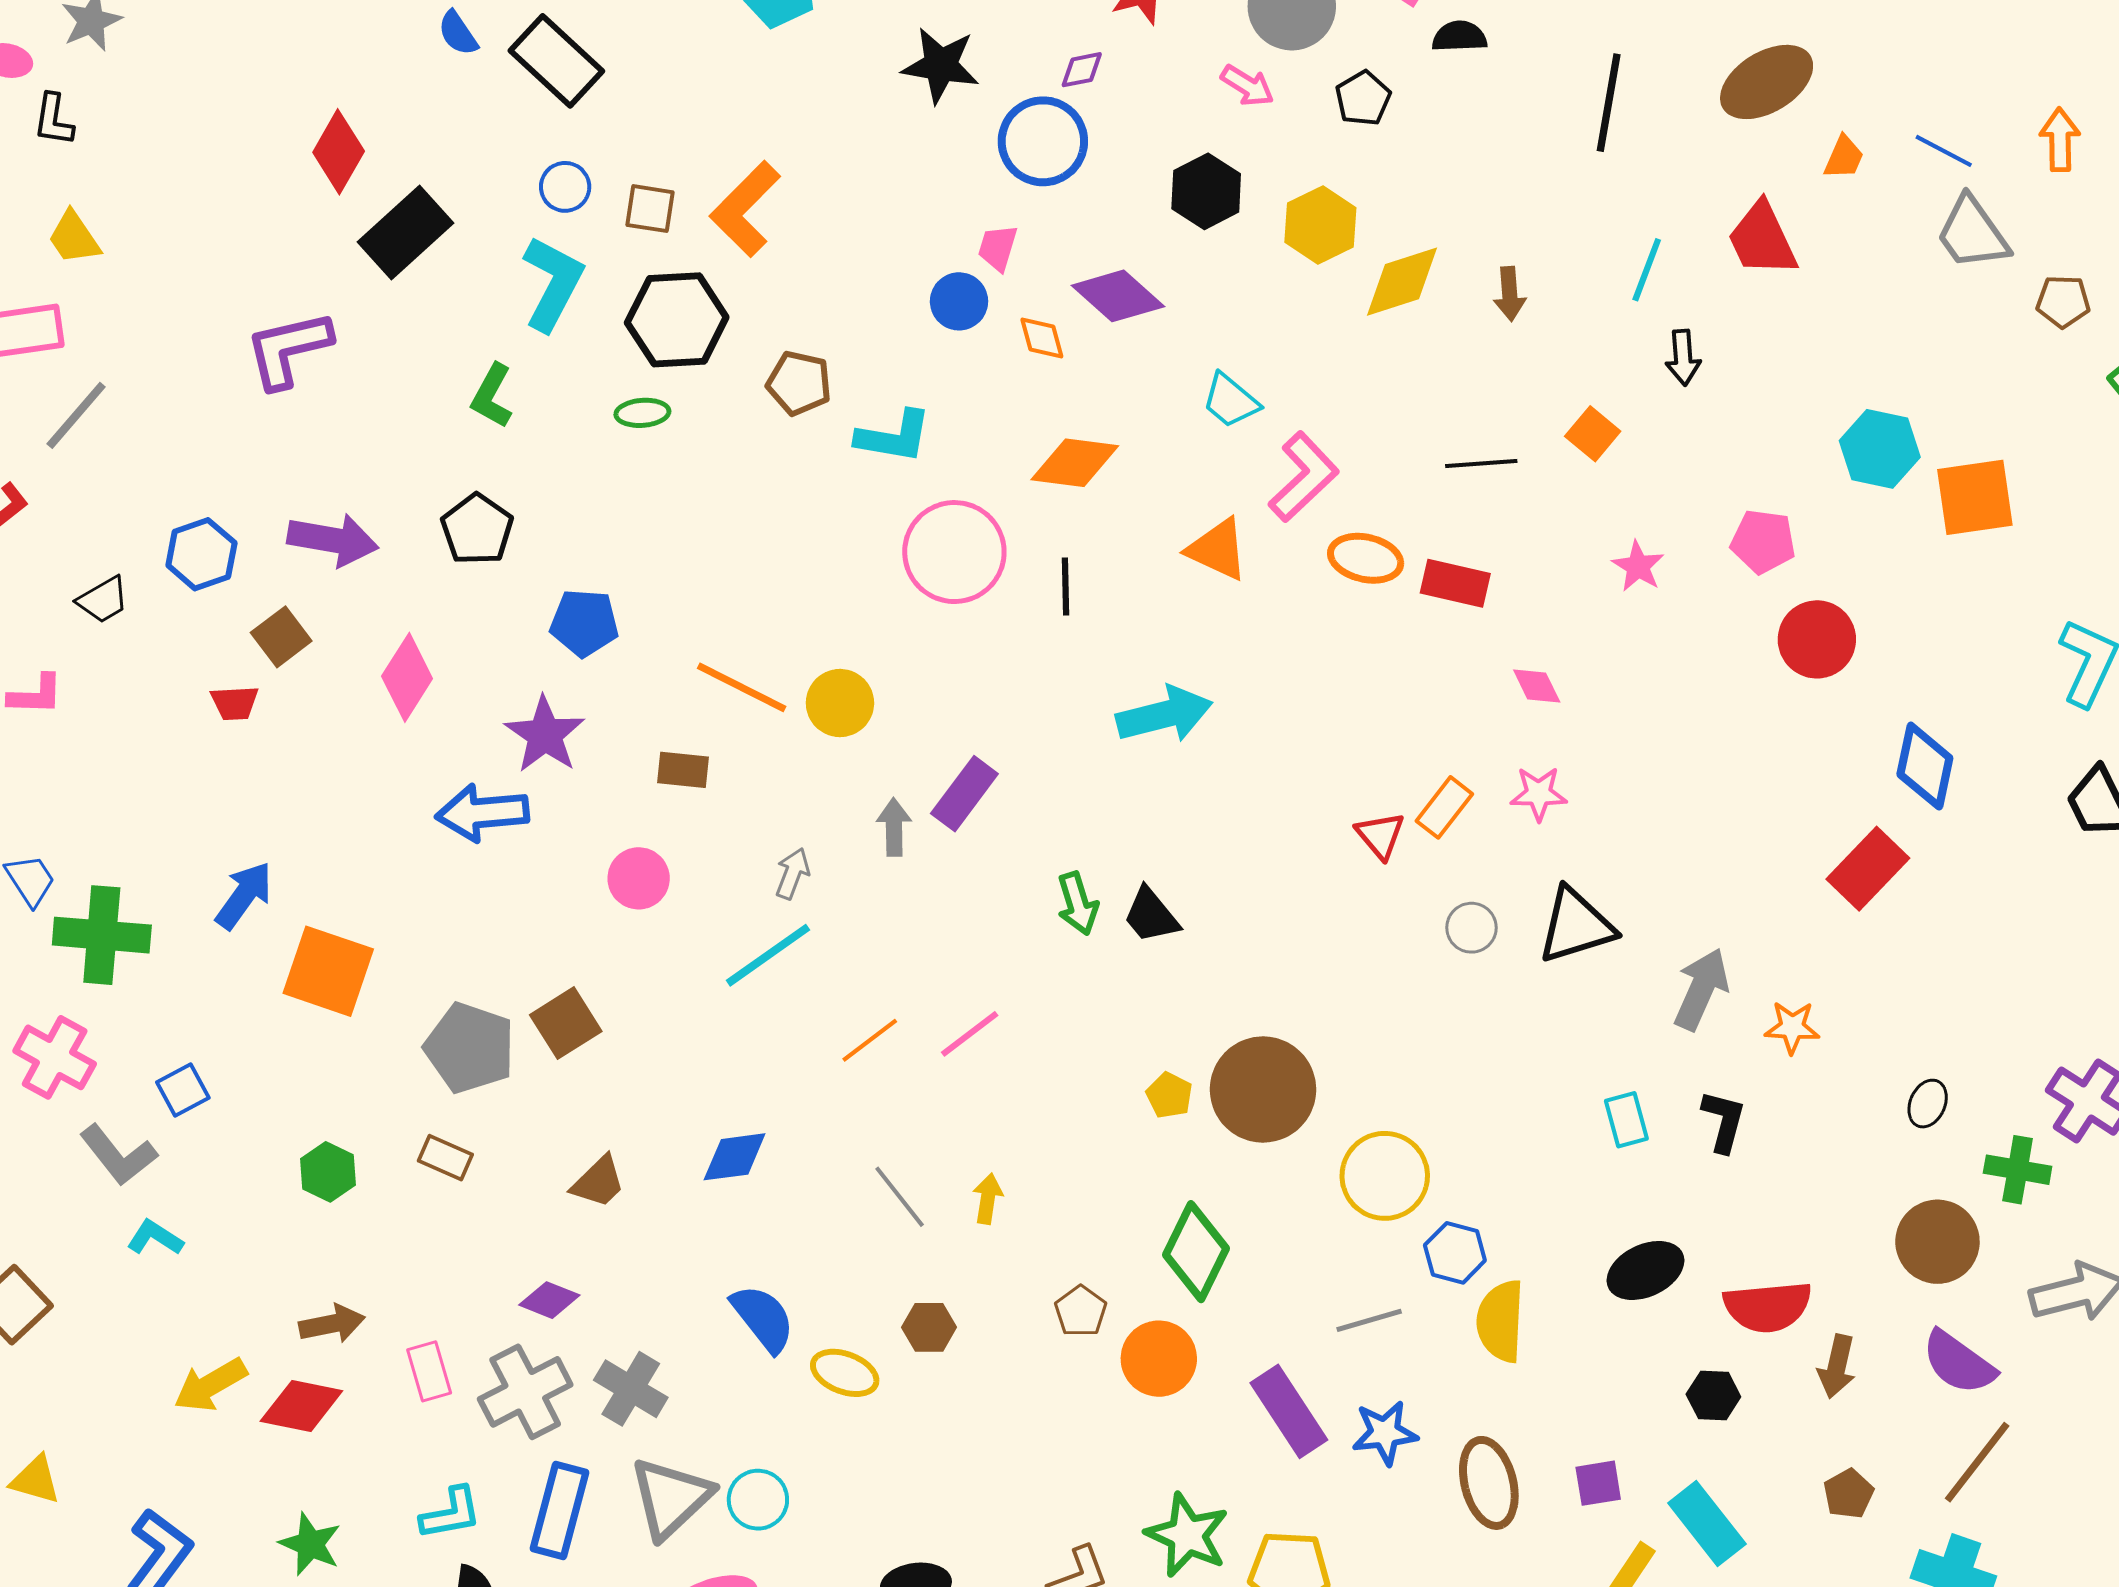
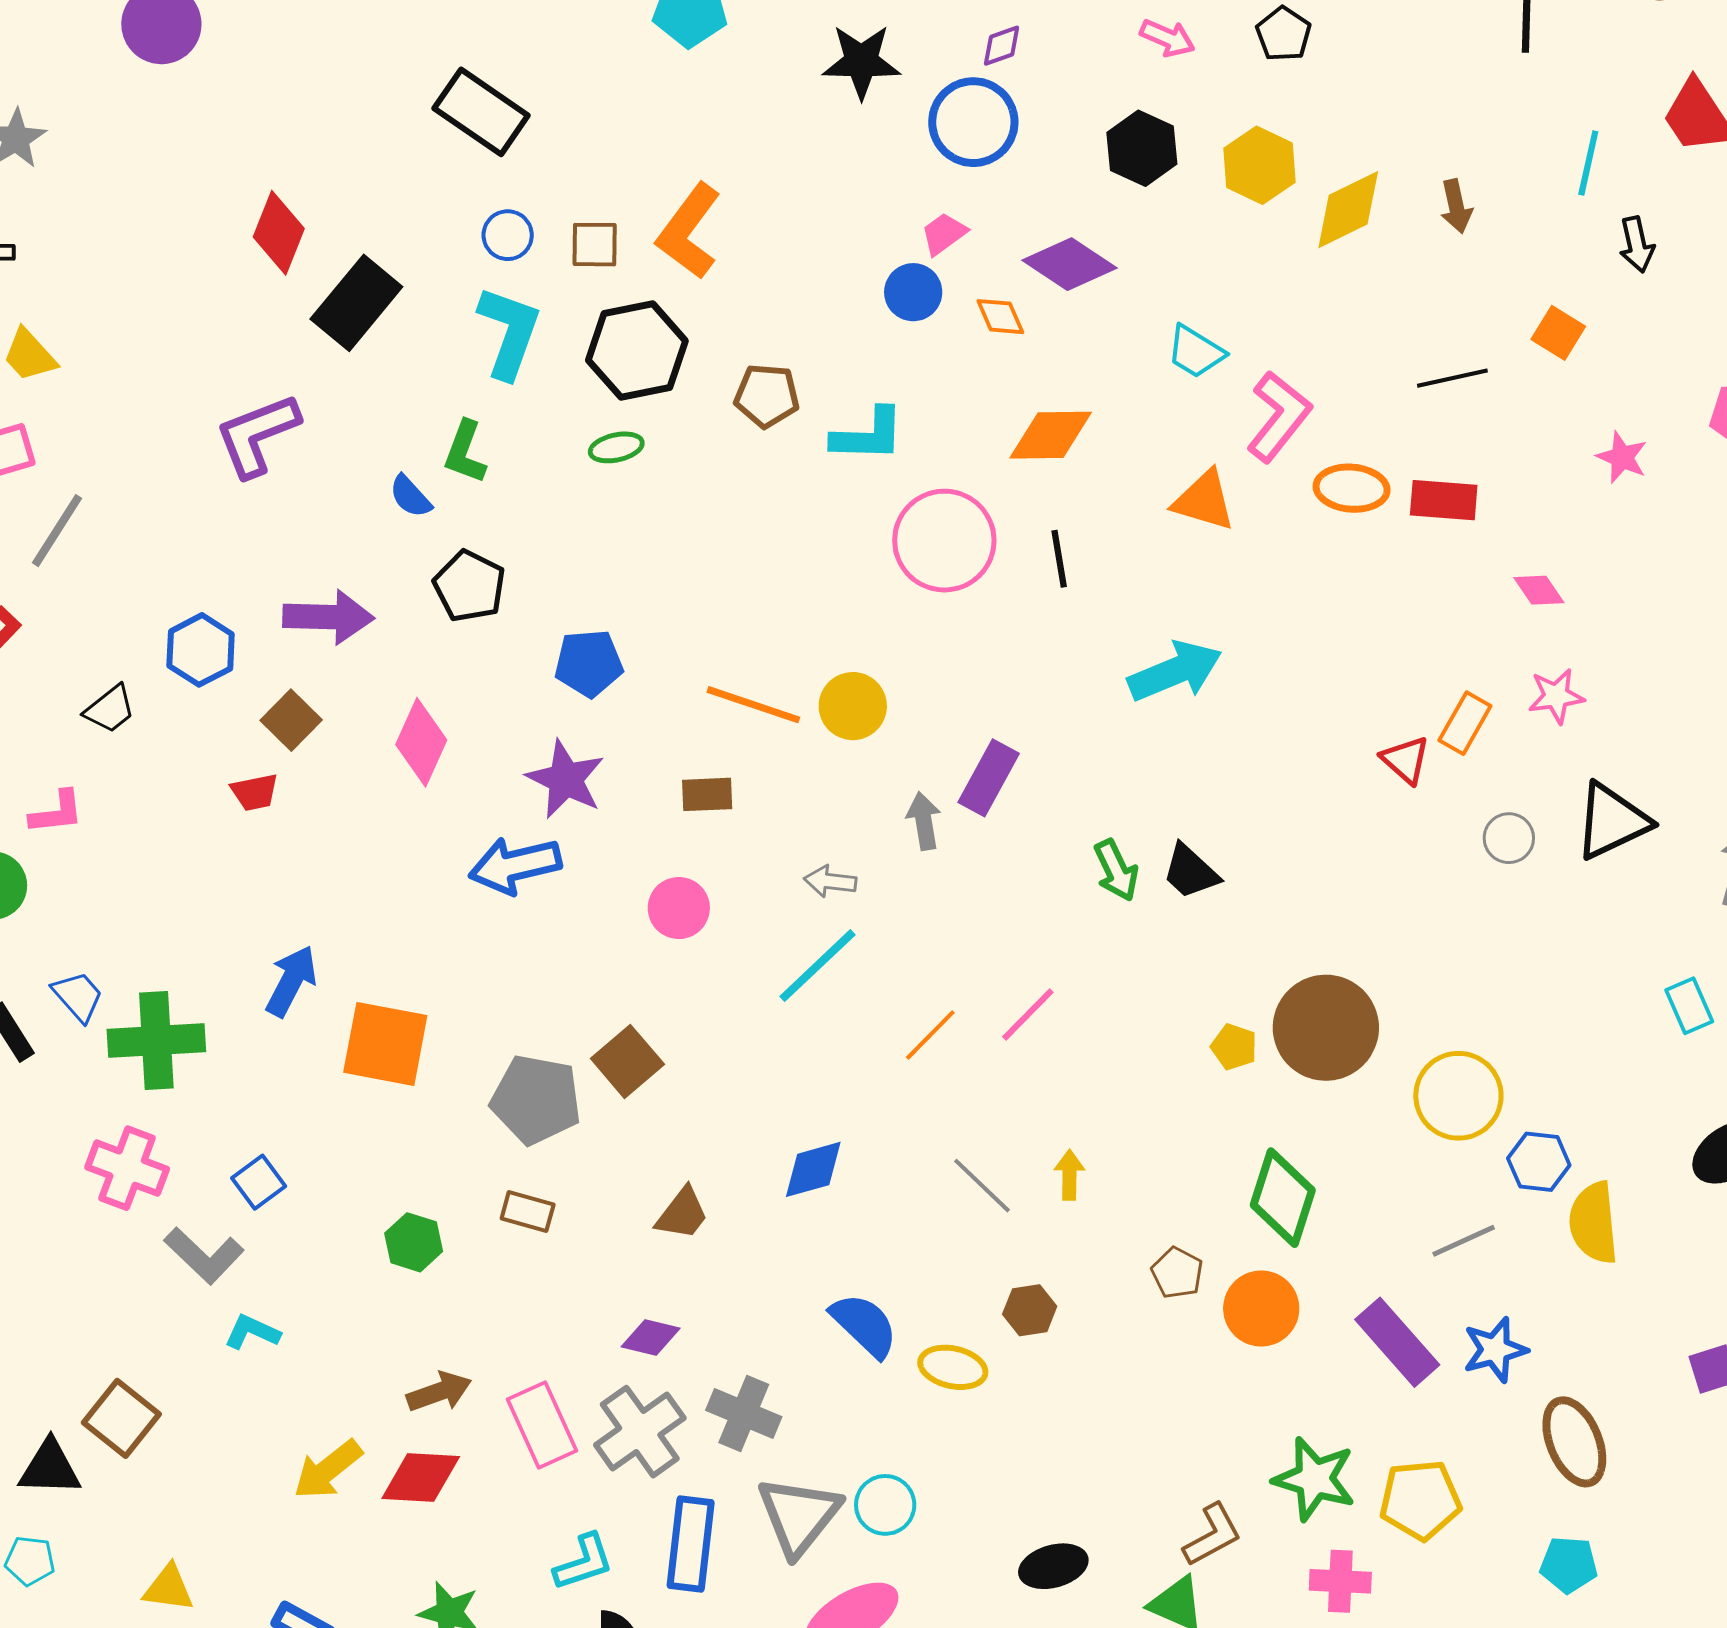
blue semicircle: (458, 33) -> (410, 496), moved
pink trapezoid: (998, 248) -> (944, 234), turned 45
gray arrow: (793, 874) -> (830, 881), turned -96
pink rectangle: (429, 1371) -> (542, 1425), size x1.4
brown ellipse: (1489, 1483) -> (1574, 1442), moved

